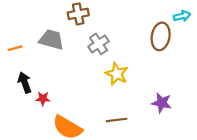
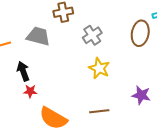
gray cross: (99, 44) -> (92, 35), moved
black arrow: (25, 82) -> (23, 71), moved

